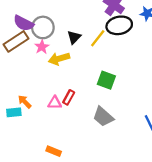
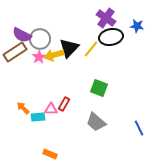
black triangle: (74, 37) -> (69, 48), size x1.5
yellow arrow: (59, 59) -> (54, 55), moved
cyan rectangle: (14, 112) -> (38, 117), moved

